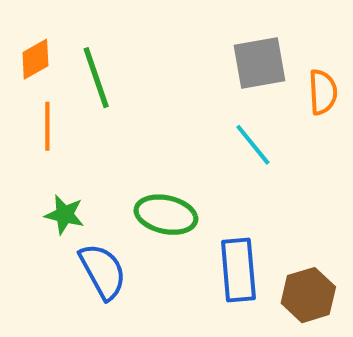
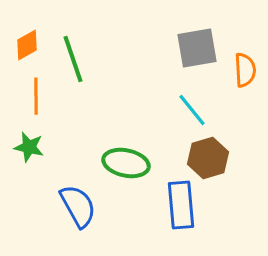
green star: (64, 215) -> (29, 147), moved
brown hexagon: (308, 295) -> (208, 158), moved

